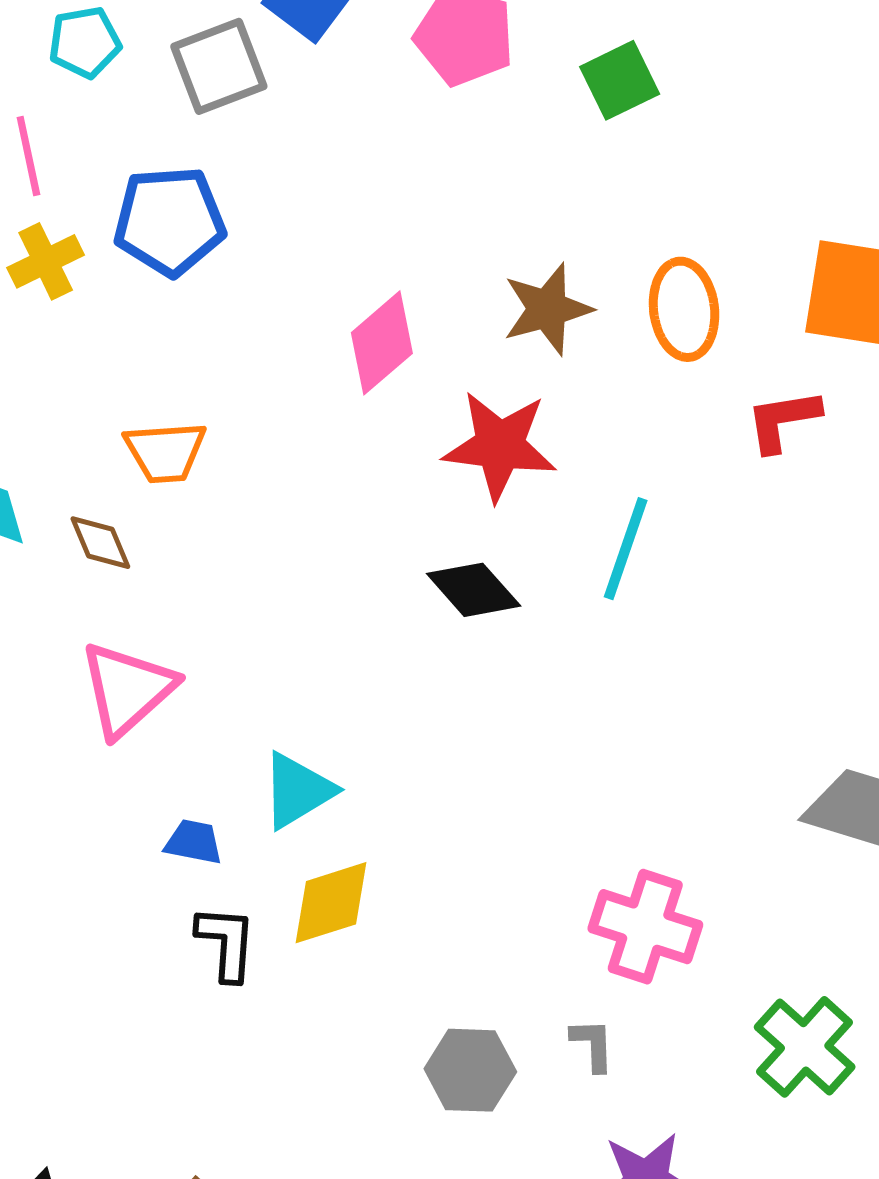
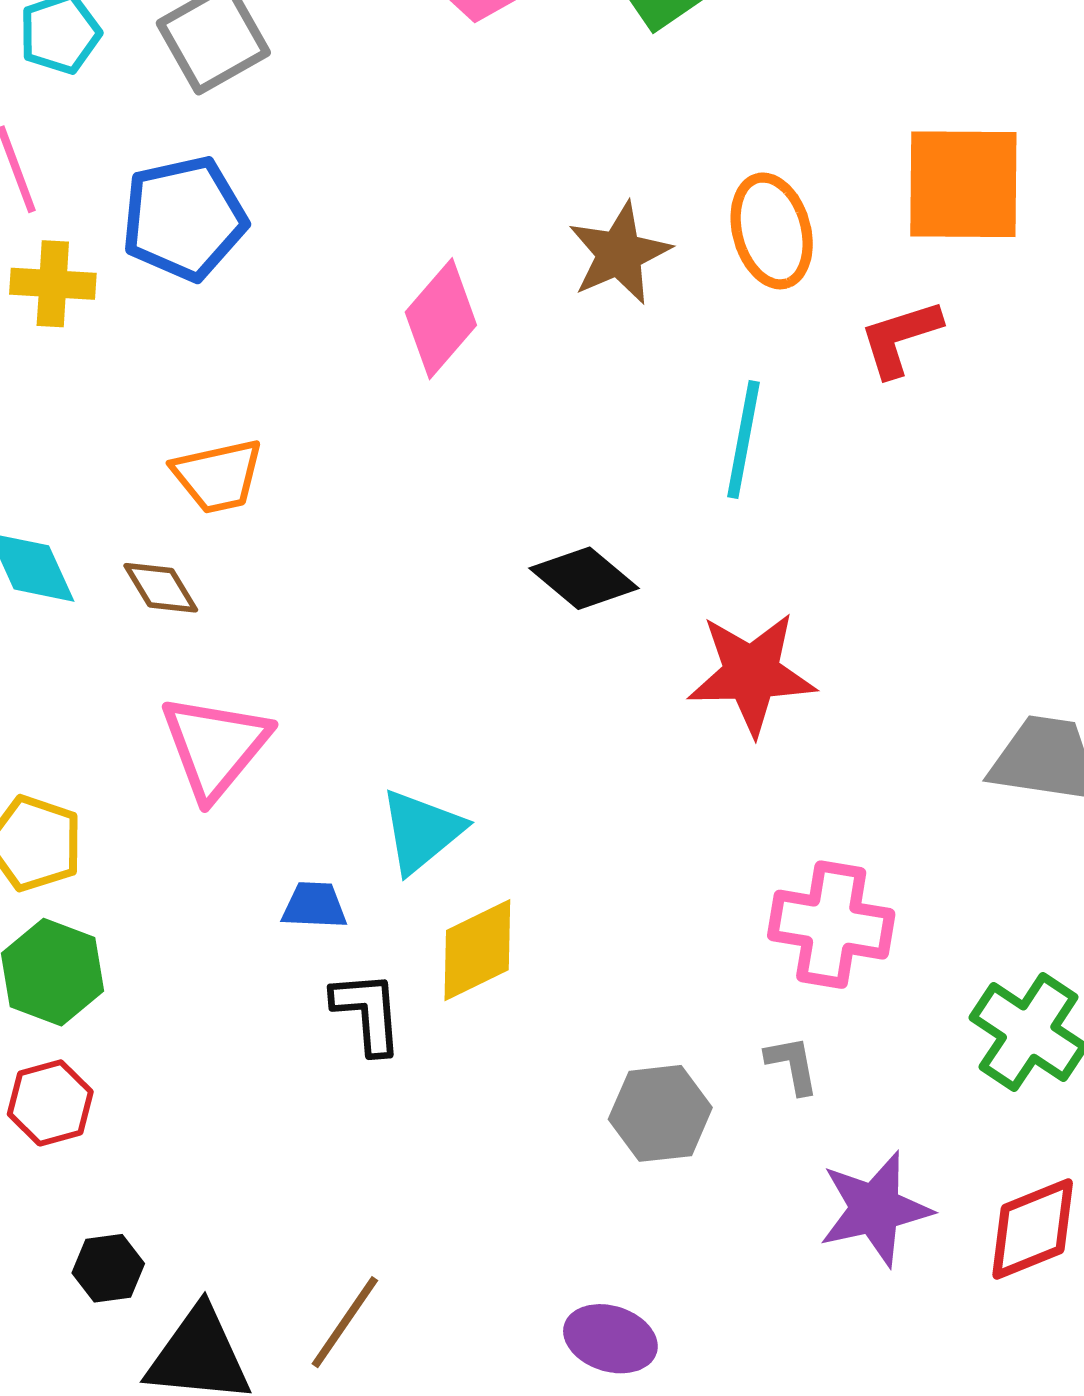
yellow cross: (46, 261) -> (53, 284), turned 38
red star: (500, 446) -> (751, 673), moved
cyan line: (626, 549) -> (744, 439), moved

